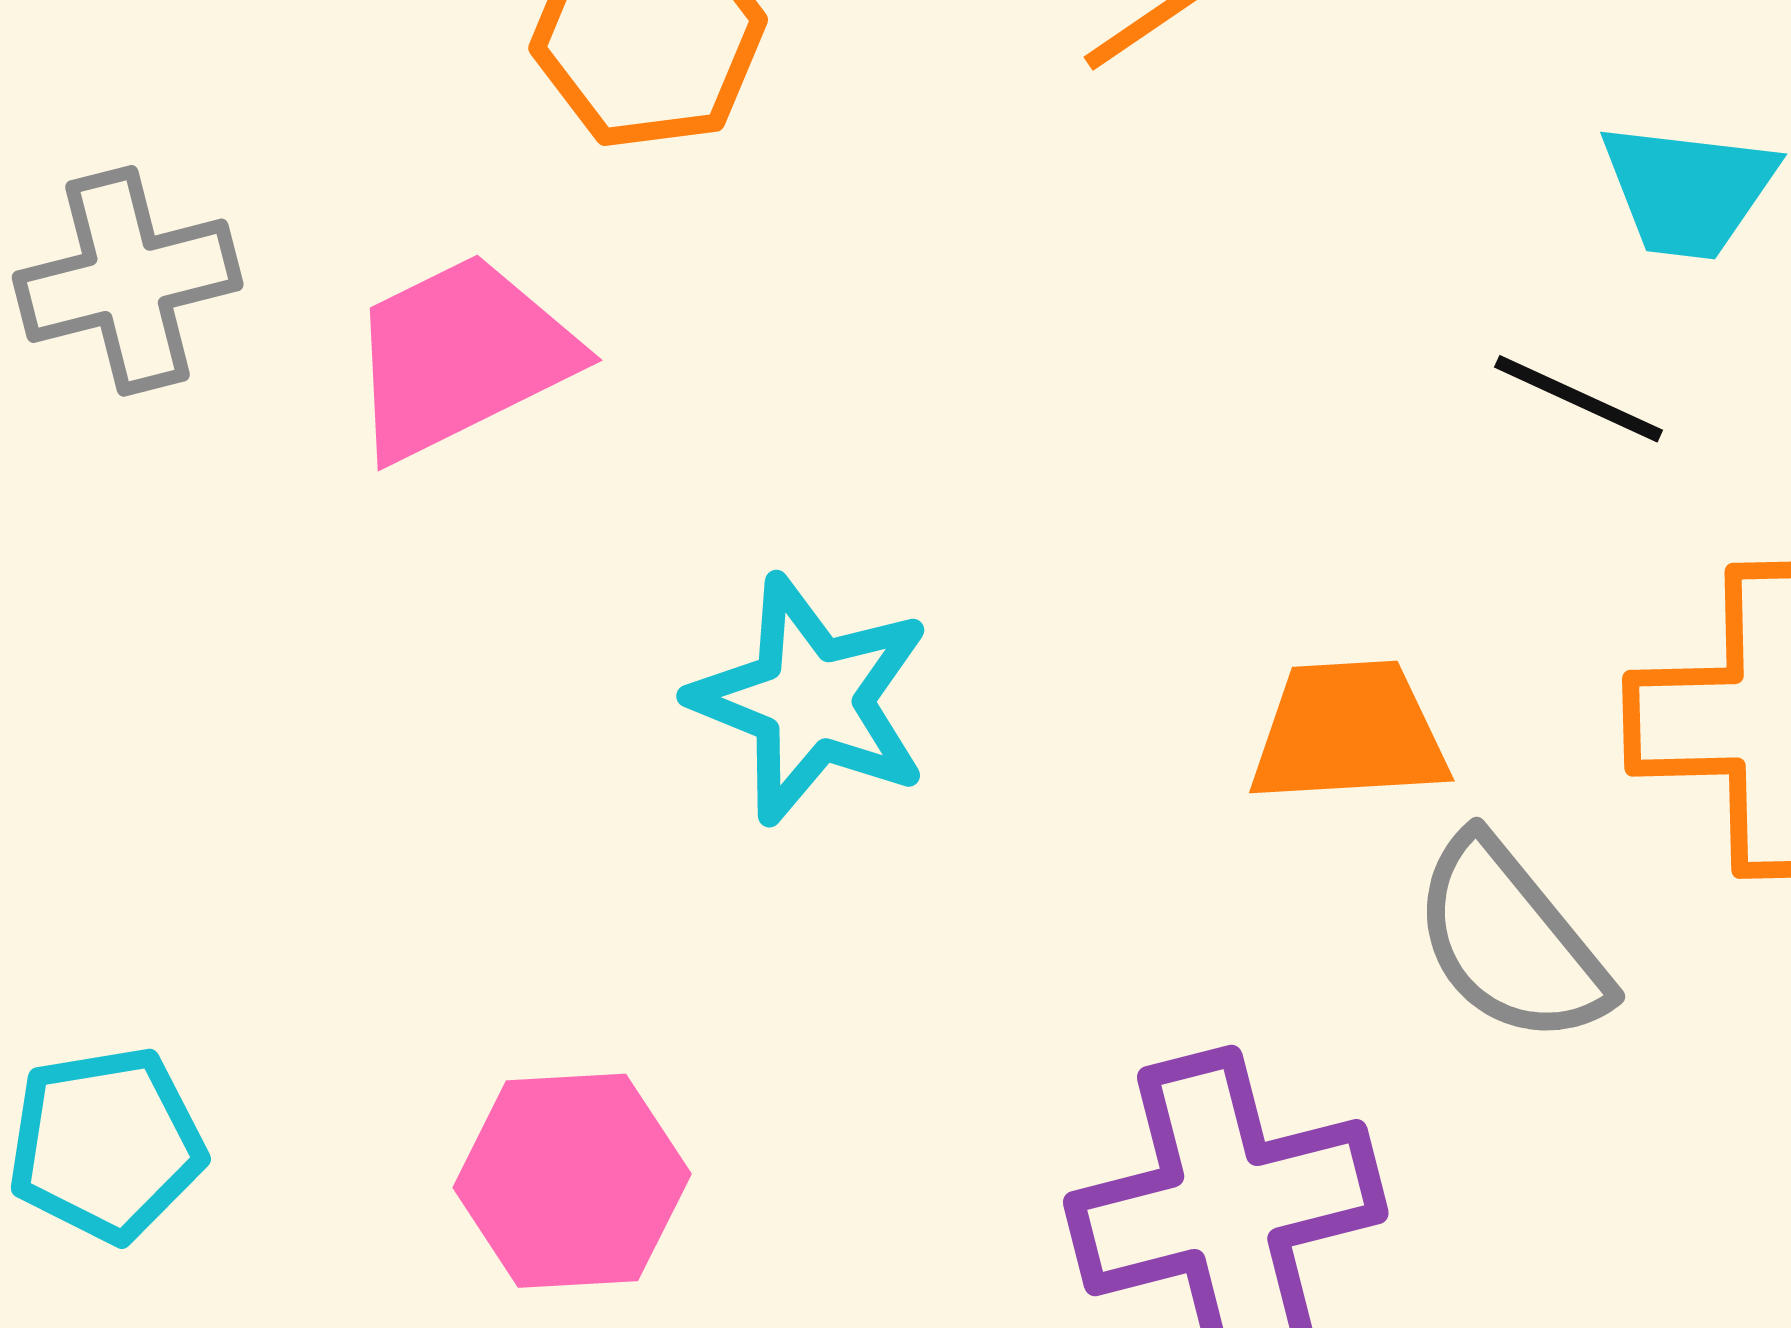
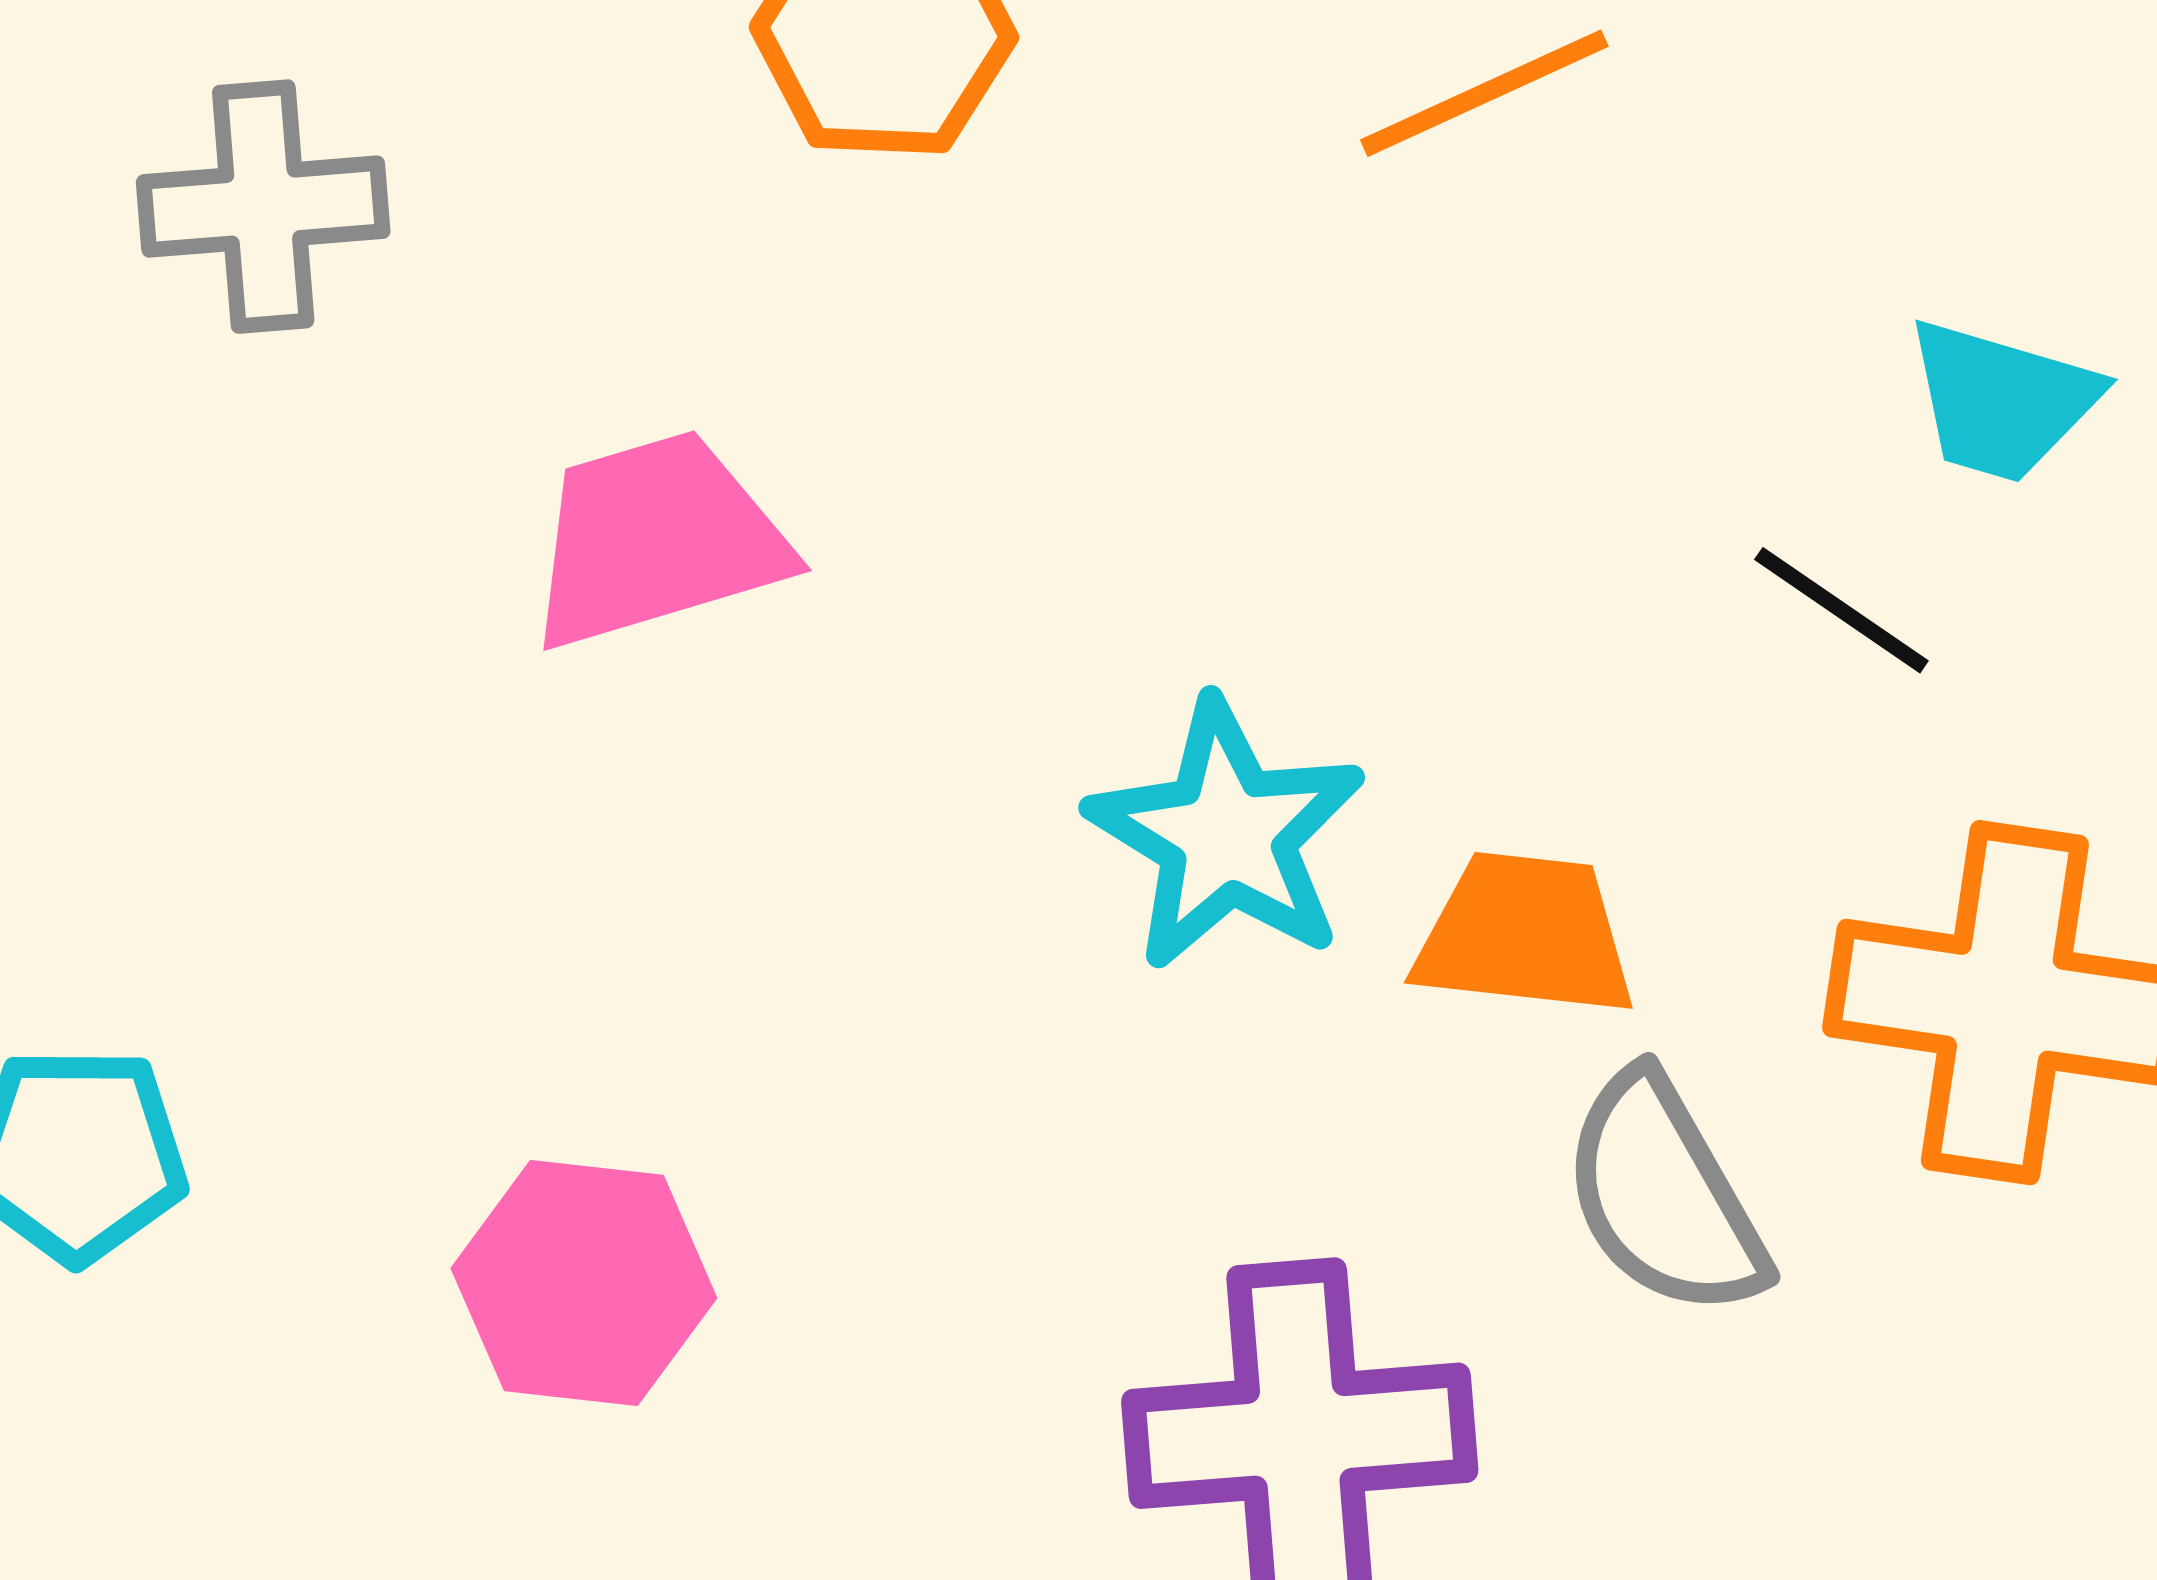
pink trapezoid: (461, 357) -> (657, 540), moved
cyan star: (811, 700) -> (1227, 835), moved

